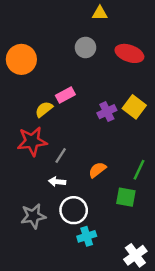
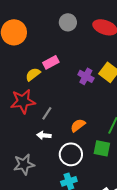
purple cross: (107, 112) -> (86, 76), turned -35
white circle: (74, 210) -> (71, 154), moved

